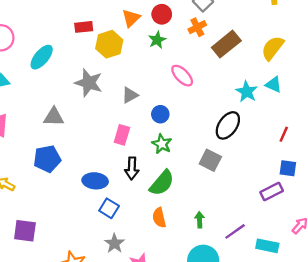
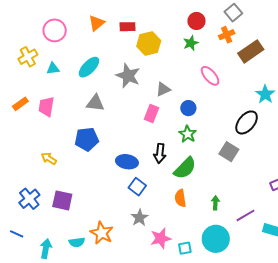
orange triangle: (131, 18) -> (96, 23), moved
cyan ellipse: (42, 57) -> (89, 67), moved
pink rectangle: (122, 135) -> (151, 113), moved

